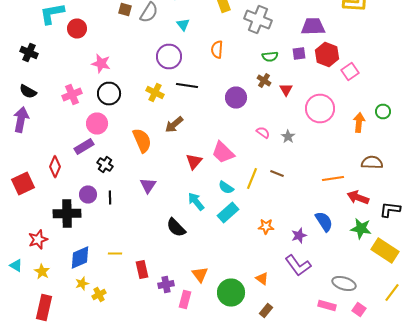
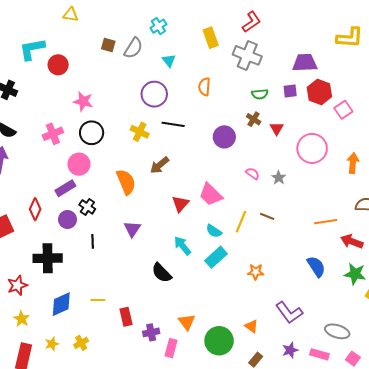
purple circle: (88, 194) -> (67, 220), moved
purple star: (299, 236) -> (290, 350), moved
yellow star: (82, 284) -> (52, 344), moved

